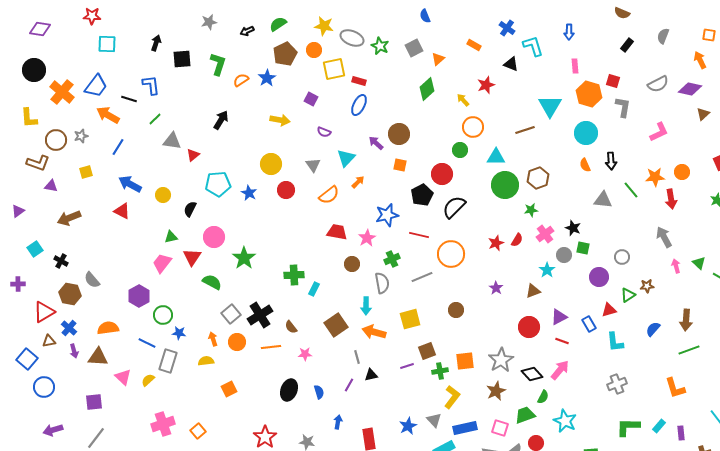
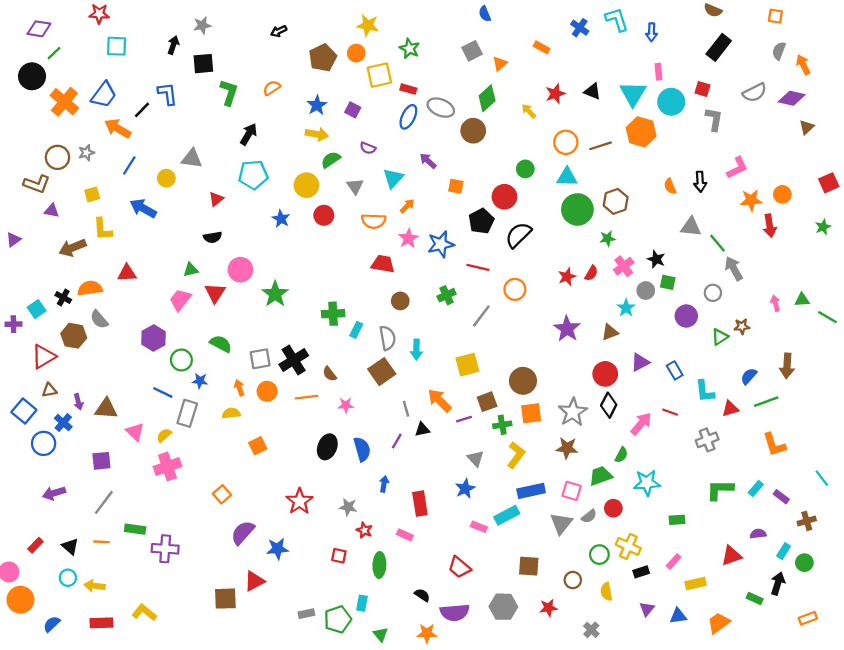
gray star: (209, 22) -> (202, 25), moved
green semicircle: (278, 24) -> (331, 160), moved
orange square: (709, 35) -> (775, 16), moved
gray semicircle: (663, 36) -> (779, 51), moved
gray ellipse: (352, 38) -> (441, 108), moved
black rectangle: (627, 45) -> (719, 47), size x1.6
green star: (380, 46) -> (410, 49), moved
cyan L-shape: (533, 46) -> (617, 20), moved
green L-shape: (218, 64) -> (229, 93), moved
black triangle: (511, 64) -> (592, 91), moved
blue star: (267, 78) -> (317, 105), moved
orange hexagon: (589, 94) -> (641, 132), moved
black line: (129, 99) -> (142, 110), turned -63
cyan triangle: (550, 106) -> (633, 94), moved
yellow L-shape: (29, 118) -> (103, 229), moved
green line: (155, 119) -> (54, 53), moved
orange circle: (473, 127) -> (566, 142), moved
pink L-shape: (659, 132) -> (737, 168), moved
cyan circle: (586, 133) -> (671, 102), moved
brown circle: (399, 134) -> (473, 131), moved
red triangle: (193, 155) -> (216, 199), moved
cyan pentagon: (218, 184) -> (253, 175), moved
green line: (631, 190) -> (718, 243), moved
yellow circle: (163, 195) -> (166, 178), moved
orange semicircle: (329, 195) -> (374, 221), turned 40
black semicircle: (190, 209) -> (213, 237), turned -126
red triangle: (122, 211) -> (127, 273), moved, turned -30
gray arrow: (664, 237) -> (734, 269), moved
pink star: (367, 238) -> (408, 238), moved
cyan square: (35, 249) -> (37, 309), moved
orange circle: (451, 254) -> (515, 289), size x0.7
green triangle: (699, 263) -> (802, 300), turned -48
gray line: (422, 277) -> (481, 316), turned -30
green semicircle: (212, 282) -> (221, 344), moved
gray semicircle: (382, 283) -> (388, 338), moved
purple star: (496, 288) -> (567, 329), size x1.6
brown circle: (456, 310) -> (523, 381), moved, size x1.5
red triangle: (609, 310) -> (730, 409), moved
gray square: (231, 314) -> (260, 359), turned 30
blue cross: (69, 328) -> (63, 423), moved
orange semicircle: (108, 328) -> (90, 288), moved
orange arrow: (374, 332) -> (440, 401), moved, turned 30
red line: (562, 341) -> (670, 412), moved
green line: (689, 350) -> (766, 402), moved
black diamond: (532, 374) -> (609, 405), moved, turned 70
brown star: (496, 391) -> (567, 448), turned 30
blue semicircle: (319, 392) -> (362, 449), size x1.5
gray triangle: (434, 420) -> (476, 458), moved
cyan star: (565, 421) -> (647, 483), turned -30
pink cross: (163, 424) -> (167, 467), moved
purple rectangle: (681, 433) -> (781, 497), turned -48

